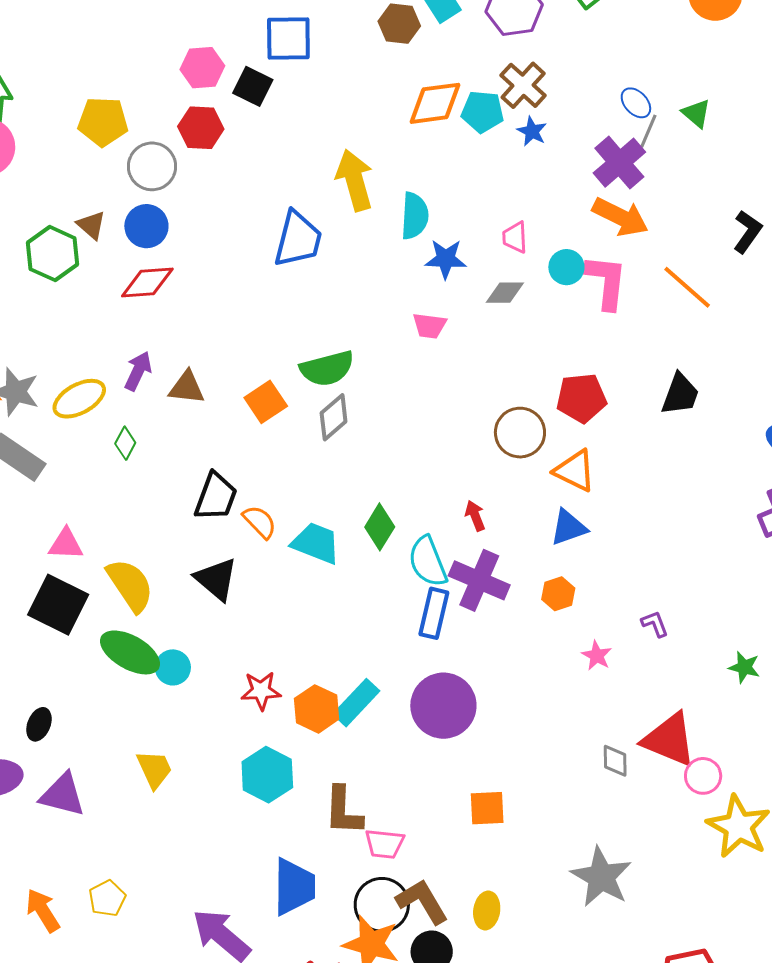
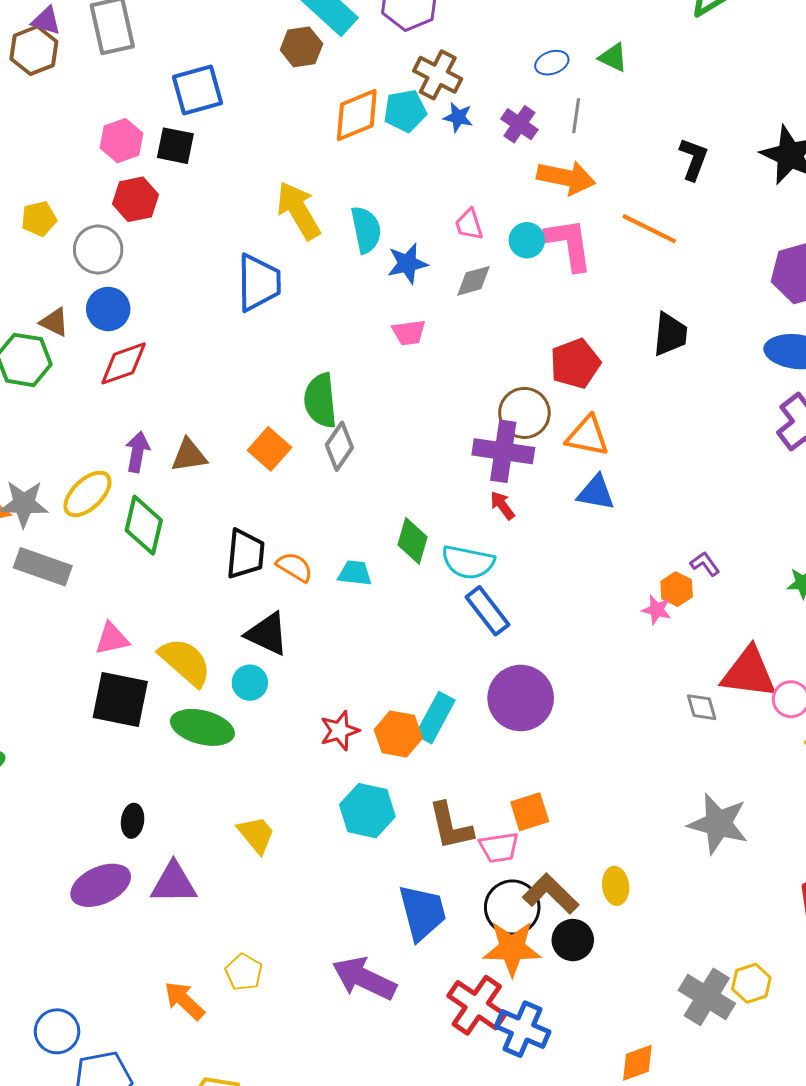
blue ellipse: (636, 103) -> (552, 63), turned -52
yellow pentagon: (103, 122) -> (39, 219), size x0.7
gray line: (648, 131) -> (576, 116), moved
purple cross: (619, 163) -> (519, 124), moved, size x0.7
green semicircle: (327, 368) -> (320, 401), turned 114
green diamond: (125, 443) -> (144, 525), size x1.8
blue triangle: (568, 527) -> (596, 493), turned 45
cyan trapezoid: (316, 543) -> (355, 573), size x0.7
cyan semicircle: (428, 562) -> (468, 562), turned -42
purple cross: (479, 580) -> (503, 451), moved
orange hexagon: (558, 594) -> (677, 589), moved
blue rectangle: (434, 613) -> (488, 611), turned -36
cyan circle: (173, 667) -> (250, 683), moved
orange square: (487, 808) -> (530, 812), moved

